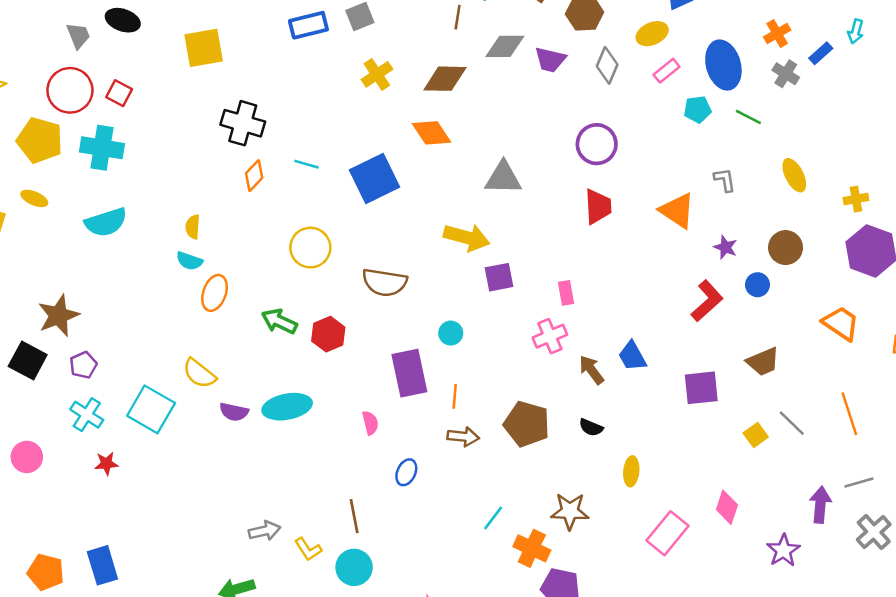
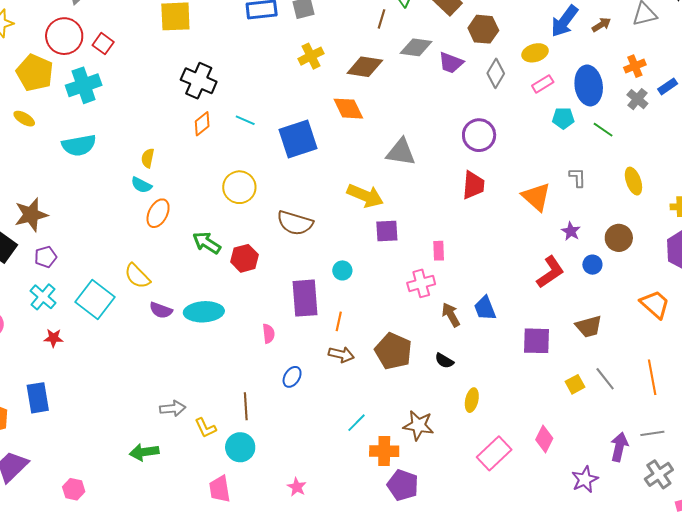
cyan cross: (102, 148) -> (84, 85), turned -36
orange cross: (532, 548) -> (384, 451), turned -32
blue rectangle: (102, 565) -> (38, 398), moved

